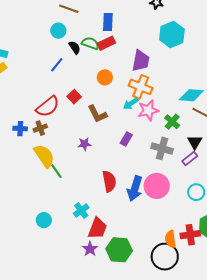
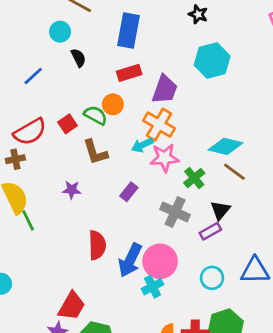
blue rectangle: (108, 22) -> (128, 30), size x1.4
green semicircle: (90, 43) -> (96, 115), moved
red rectangle: (106, 43) -> (129, 73), moved
blue line: (57, 65) -> (33, 76), moved
cyan cross: (81, 210) -> (153, 287), moved

